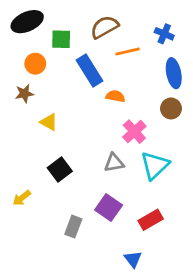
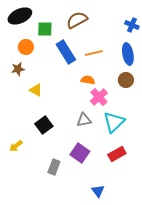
blue cross: (164, 34) -> (132, 25), moved
orange line: (128, 51) -> (94, 53), moved
orange semicircle: (115, 96) -> (88, 80), moved
red rectangle: (151, 220) -> (117, 154), moved

